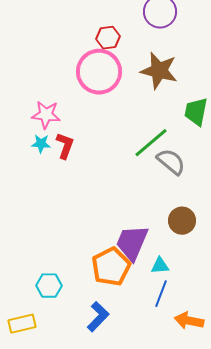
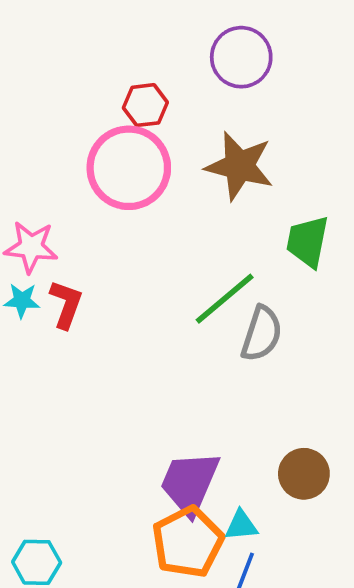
gray semicircle: (171, 162) -> (262, 334), turned 68
brown circle: (182, 221) -> (304, 474), moved
orange pentagon: (111, 267) -> (188, 542), moved

